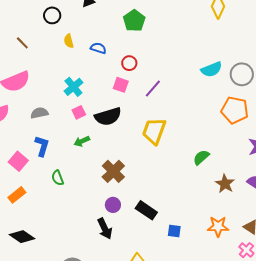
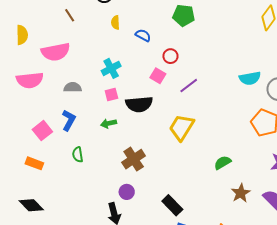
green pentagon: (134, 21) -> (184, 15), turned 30
orange rectangle: (17, 195) -> (34, 163), turned 48
black rectangle: (146, 210) -> (172, 205), moved

